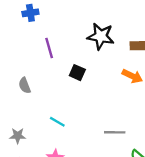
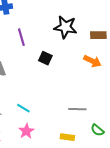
cyan line: (57, 122) -> (23, 108), moved

